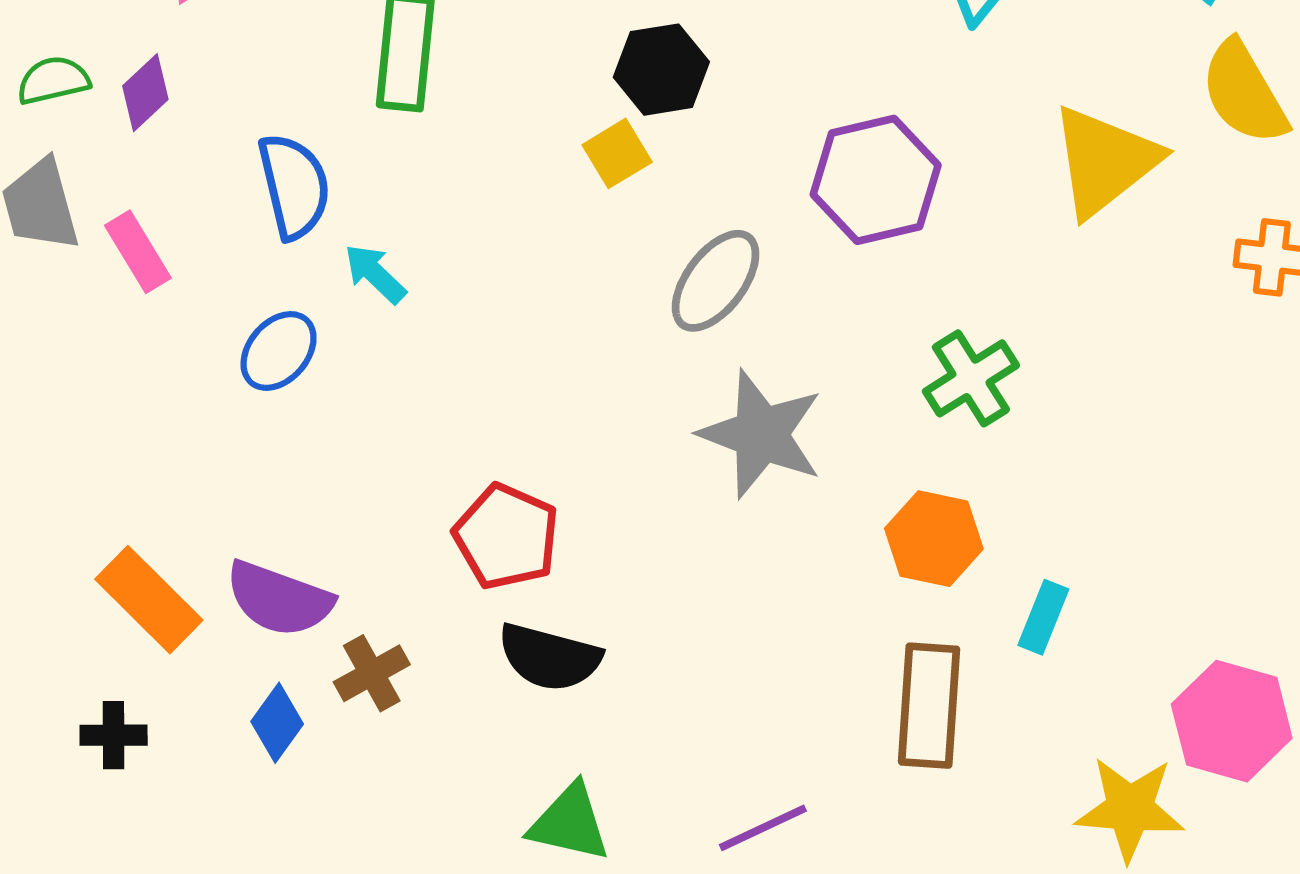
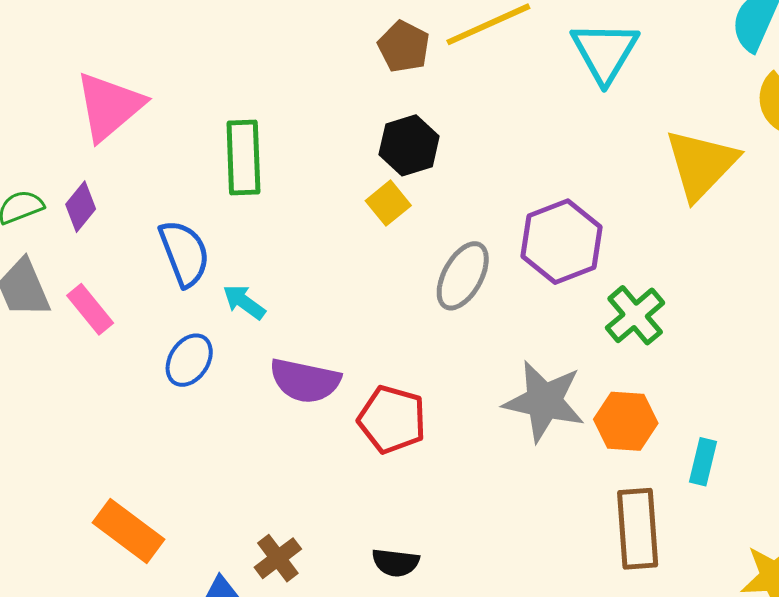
purple hexagon: (876, 180) -> (561, 242), moved
gray star: (761, 434) -> (544, 401), moved
red pentagon: (506, 537) -> (392, 419), moved
purple semicircle: (279, 599) -> (305, 381), moved
black semicircle: (550, 657) -> (396, 563), moved, size x0.7

